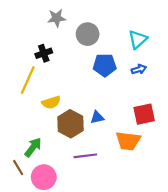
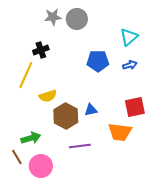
gray circle: (88, 34) -> (77, 19), moved
green arrow: (33, 147) -> (31, 138), turned 36

